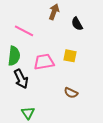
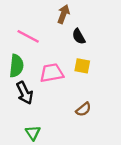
black semicircle: (77, 24) -> (79, 36), moved
brown semicircle: (71, 93) -> (83, 109), turned -64

